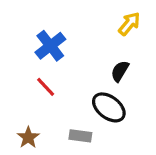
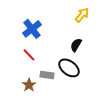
gray rectangle: (80, 136) -> (47, 75), moved
brown star: (28, 137) -> (29, 85), moved

